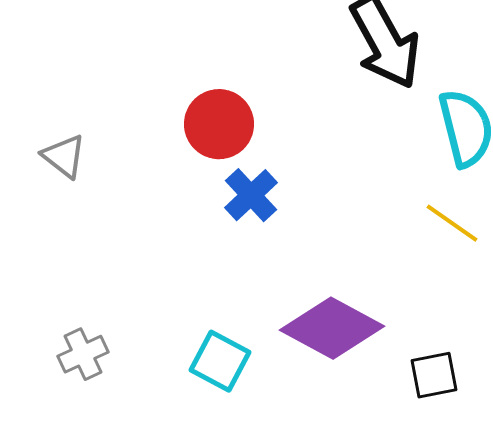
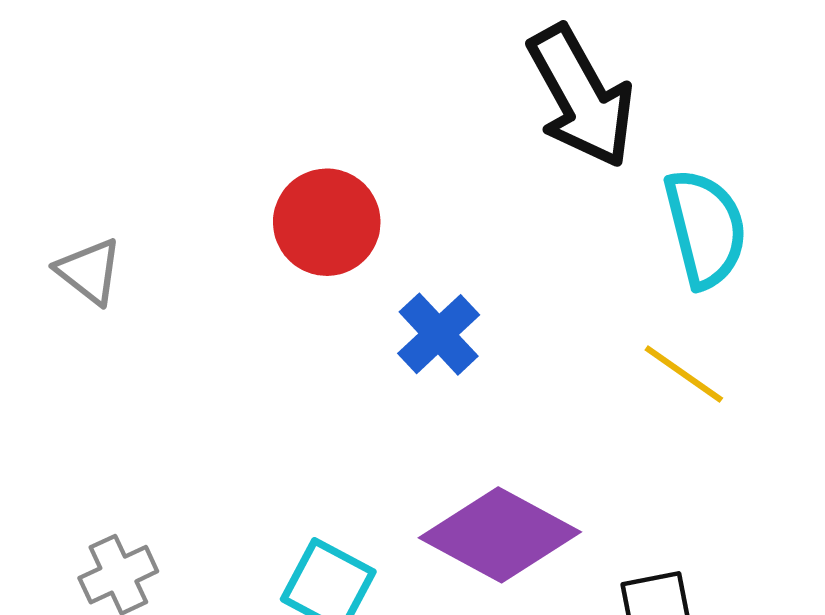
blue cross: (251, 195) -> (439, 334), moved

